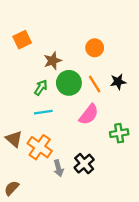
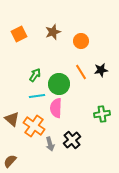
brown star: (53, 61) -> (53, 32), moved
green circle: (69, 83) -> (59, 84), moved
pink semicircle: (89, 114) -> (56, 108), moved, turned 144

